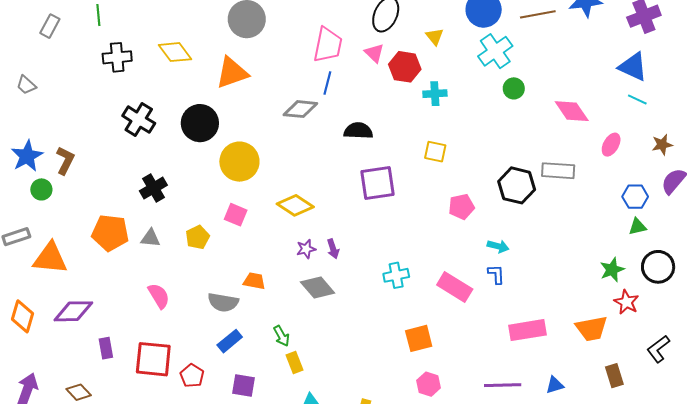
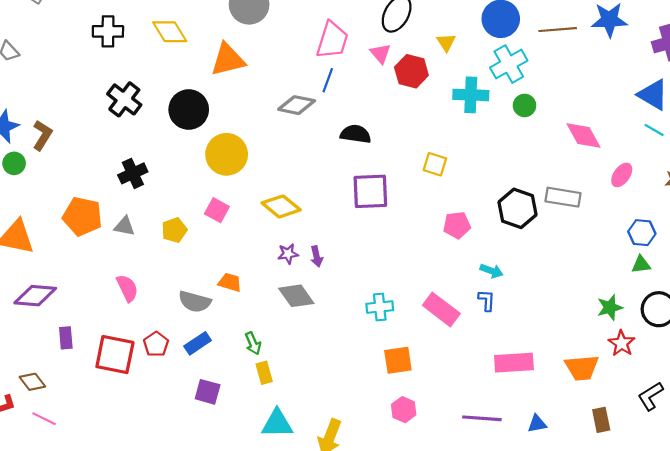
cyan cross: (435, 94) -> (471, 95), moved, size x1.4
cyan cross: (396, 275) -> (380, 307), moved
red pentagon: (192, 376) -> (156, 344), moved

